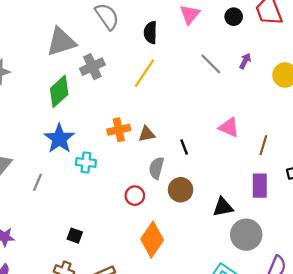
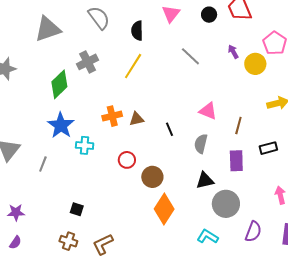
gray triangle: (61, 42) -> (48, 29), moved
purple arrow: (245, 61) -> (233, 52), moved, turned -56
gray semicircle: (156, 168) -> (201, 144), moved
brown circle: (181, 190) -> (152, 177), moved
red circle: (135, 196) -> (127, 160), moved
orange diamond: (152, 240) -> (164, 209), moved

